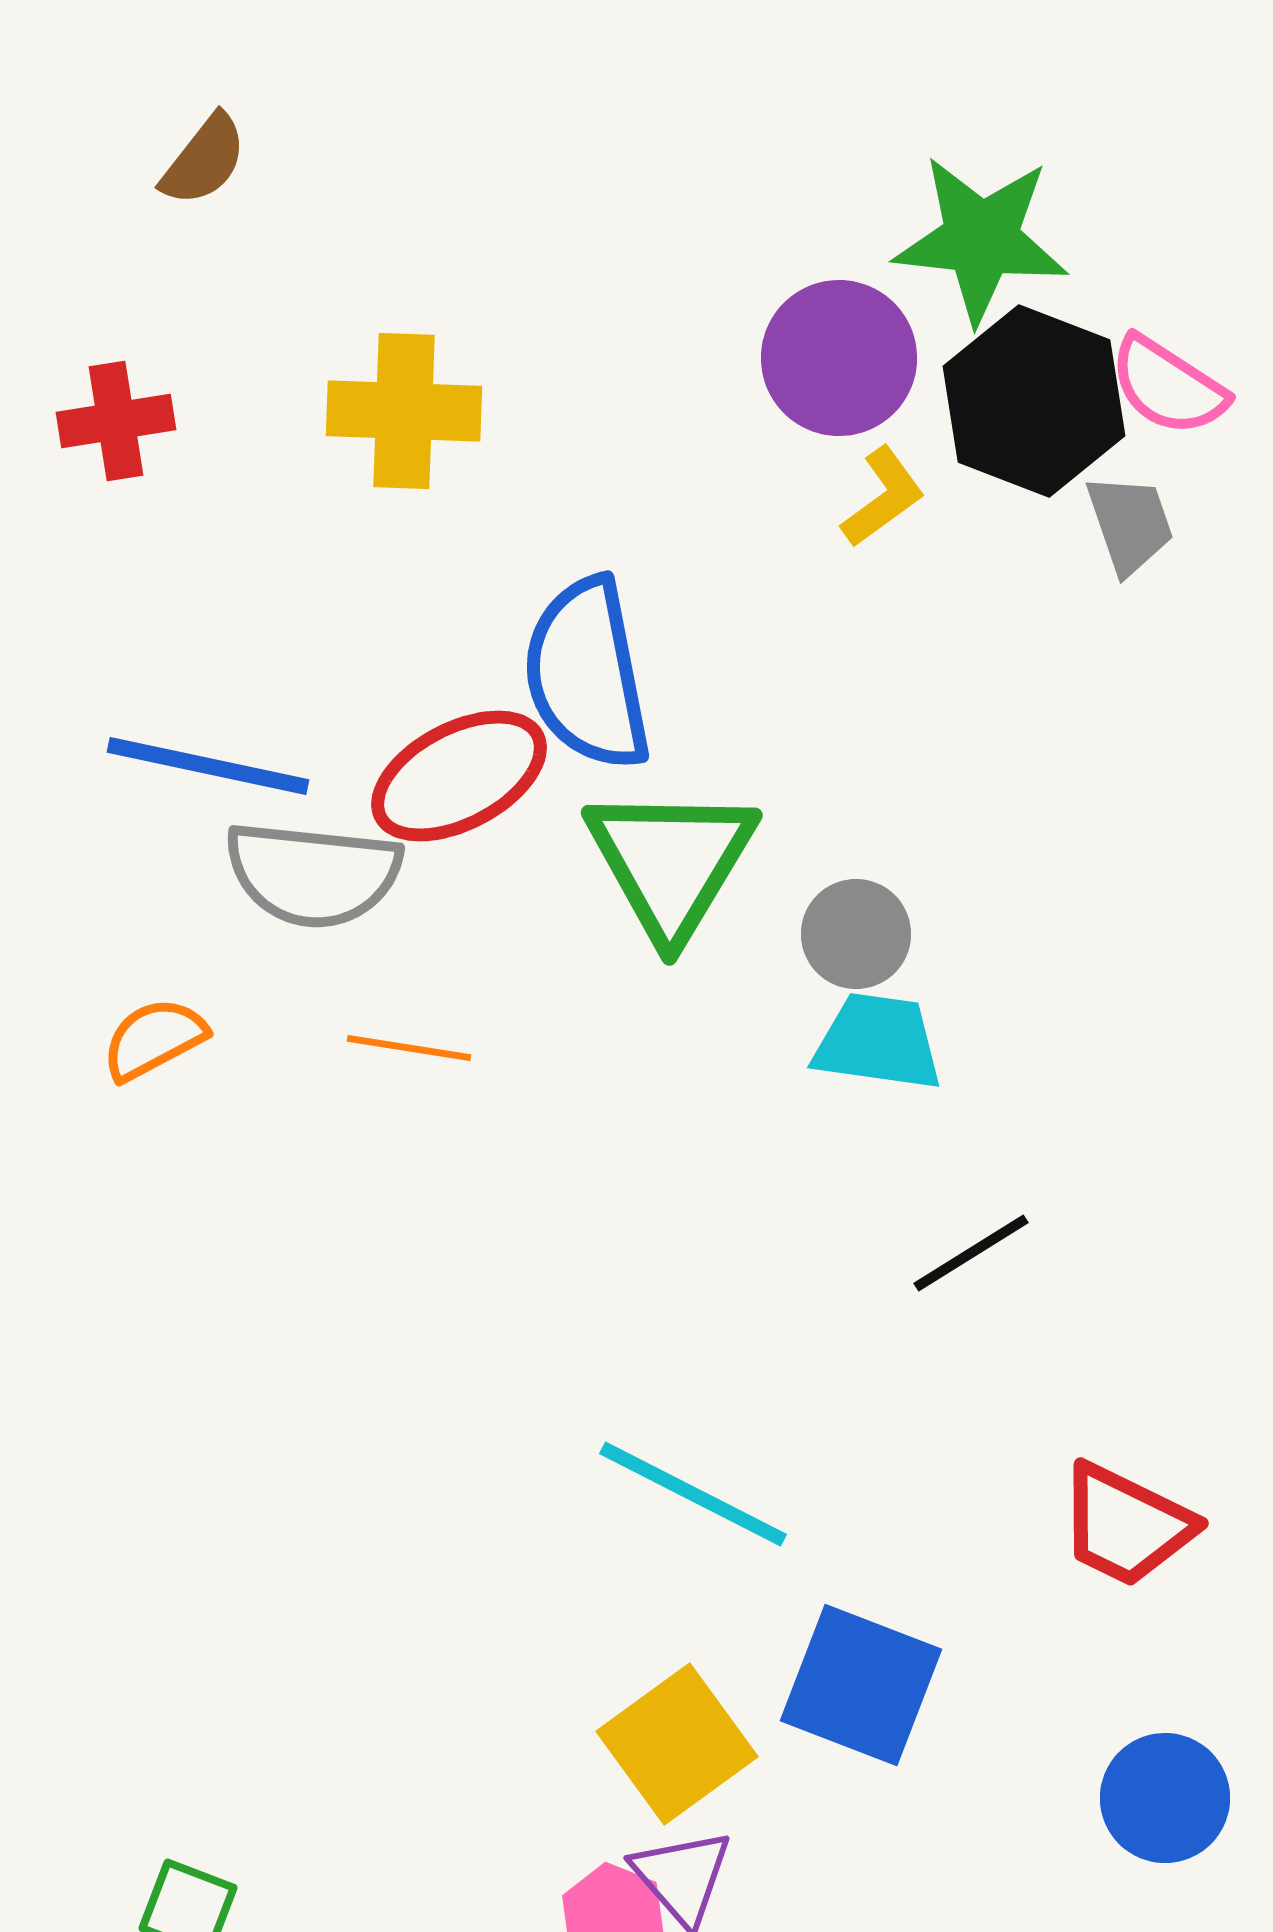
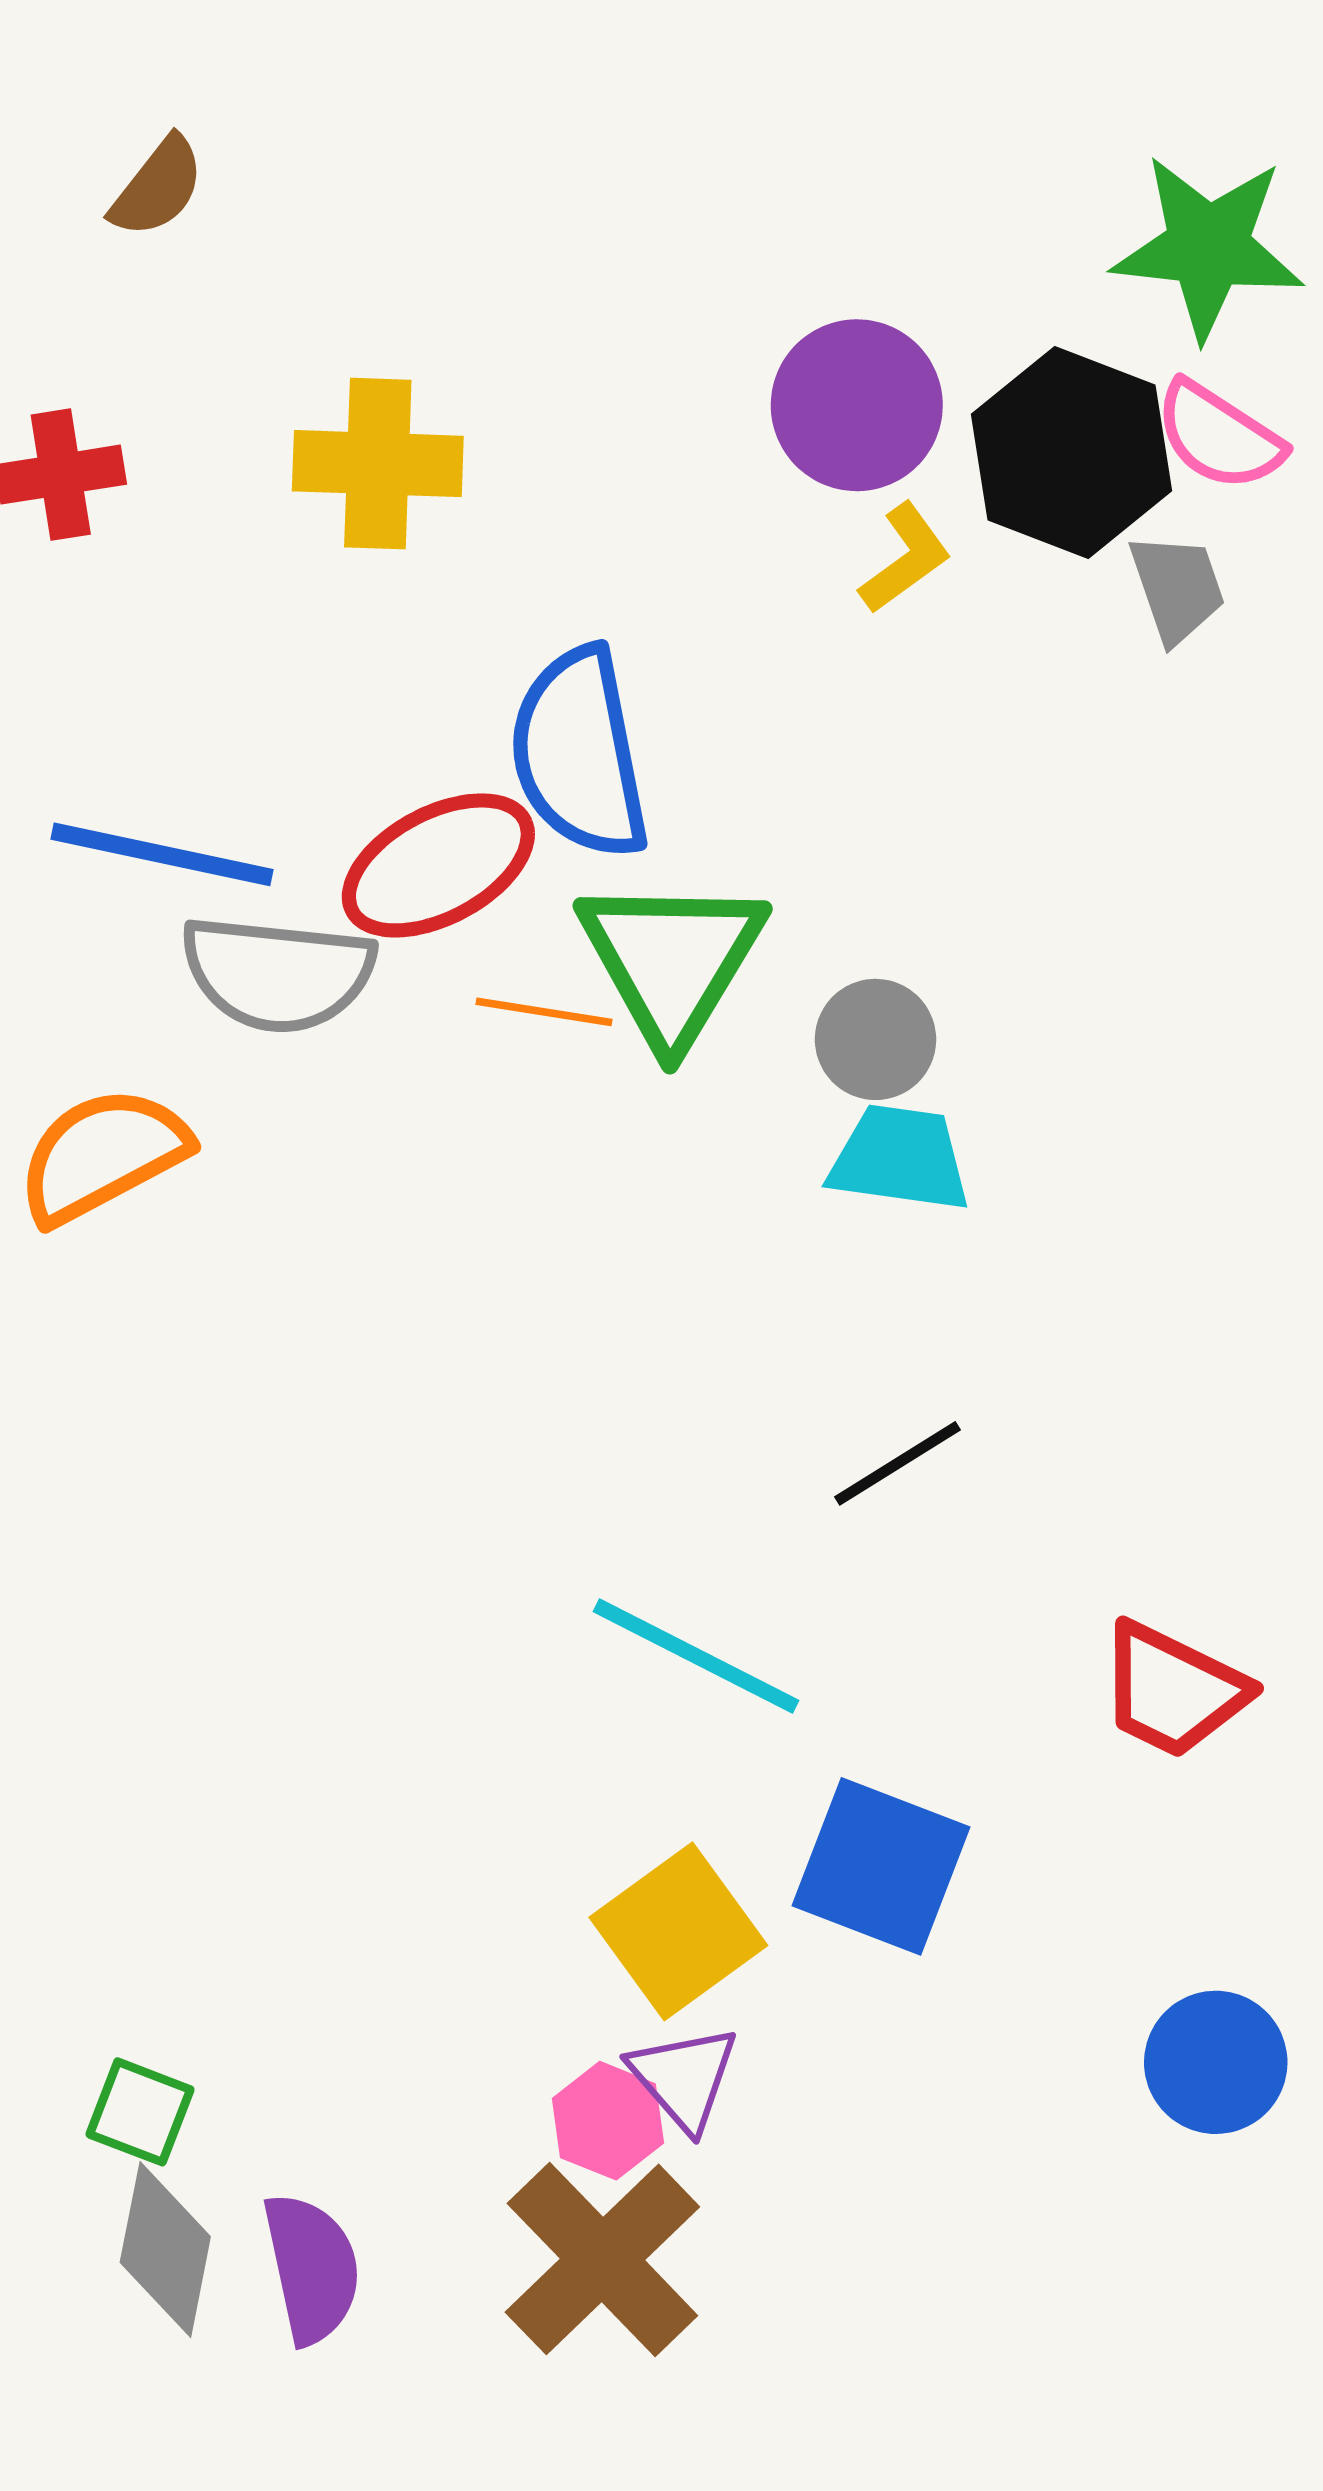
green star: (981, 239) -> (1208, 247), moved
orange semicircle: (154, 1039) -> (103, 1155), size x1.5
orange line: (409, 1048) -> (544, 1012), moved
black line: (971, 1253) -> (898, 1463), moved
blue circle: (1165, 1798) -> (1216, 2062), moved

